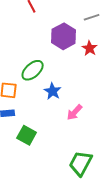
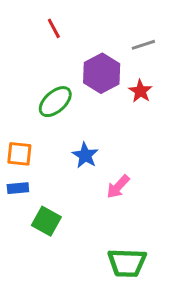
green ellipse: (33, 70) -> (55, 102), moved
green trapezoid: (81, 163) -> (127, 263), turned -116

